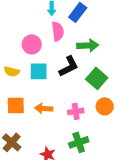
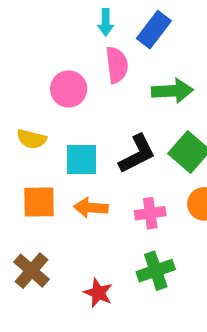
black L-shape: (69, 66) -> (137, 154), moved
cyan square: (39, 71) -> (82, 159), moved

